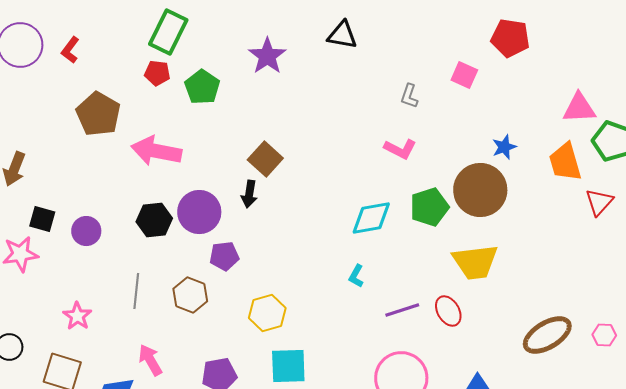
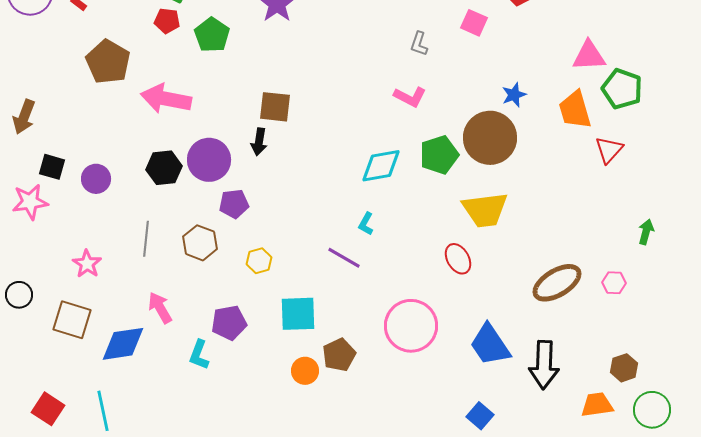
brown square: (265, 159) -> (275, 107), turned -36
purple line: (402, 310) -> (344, 258), moved, turned 48
yellow hexagon: (267, 313) -> (259, 261), moved, size x0.7

